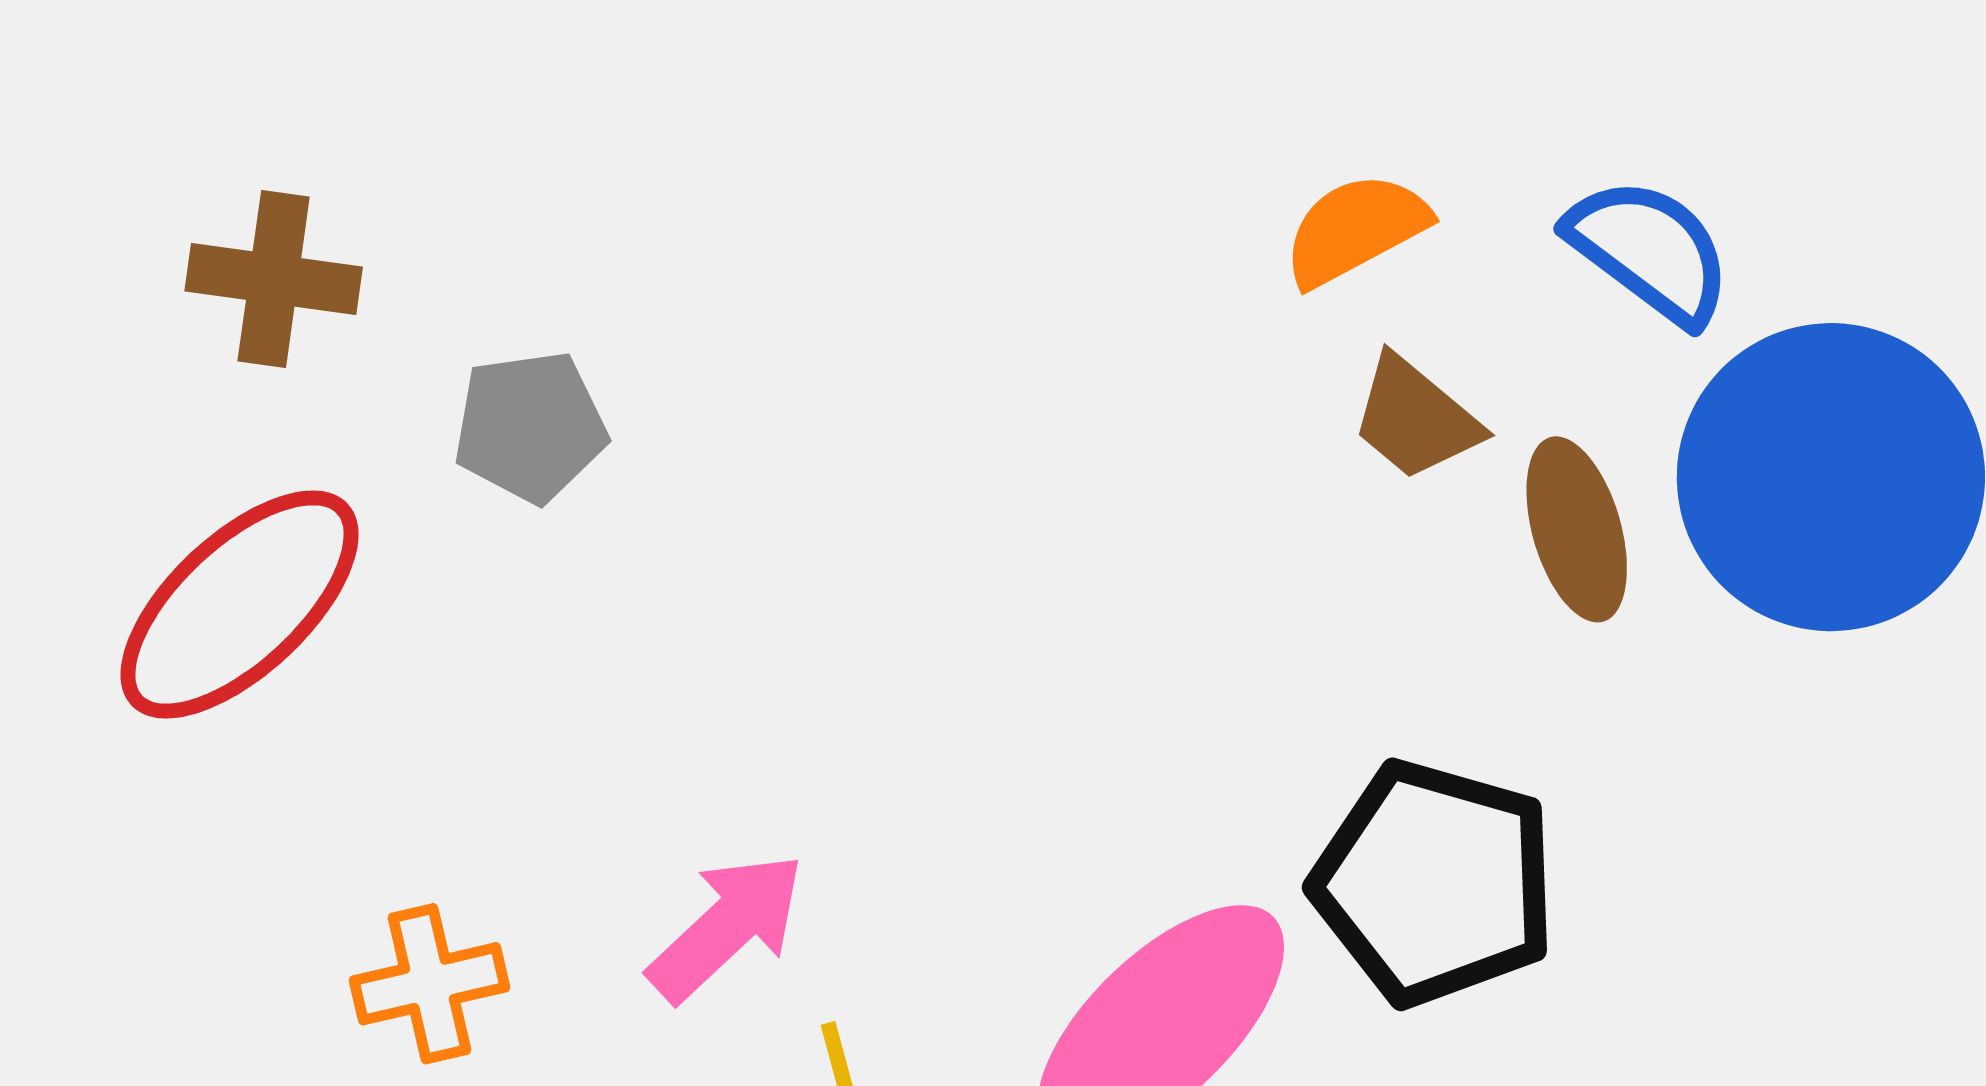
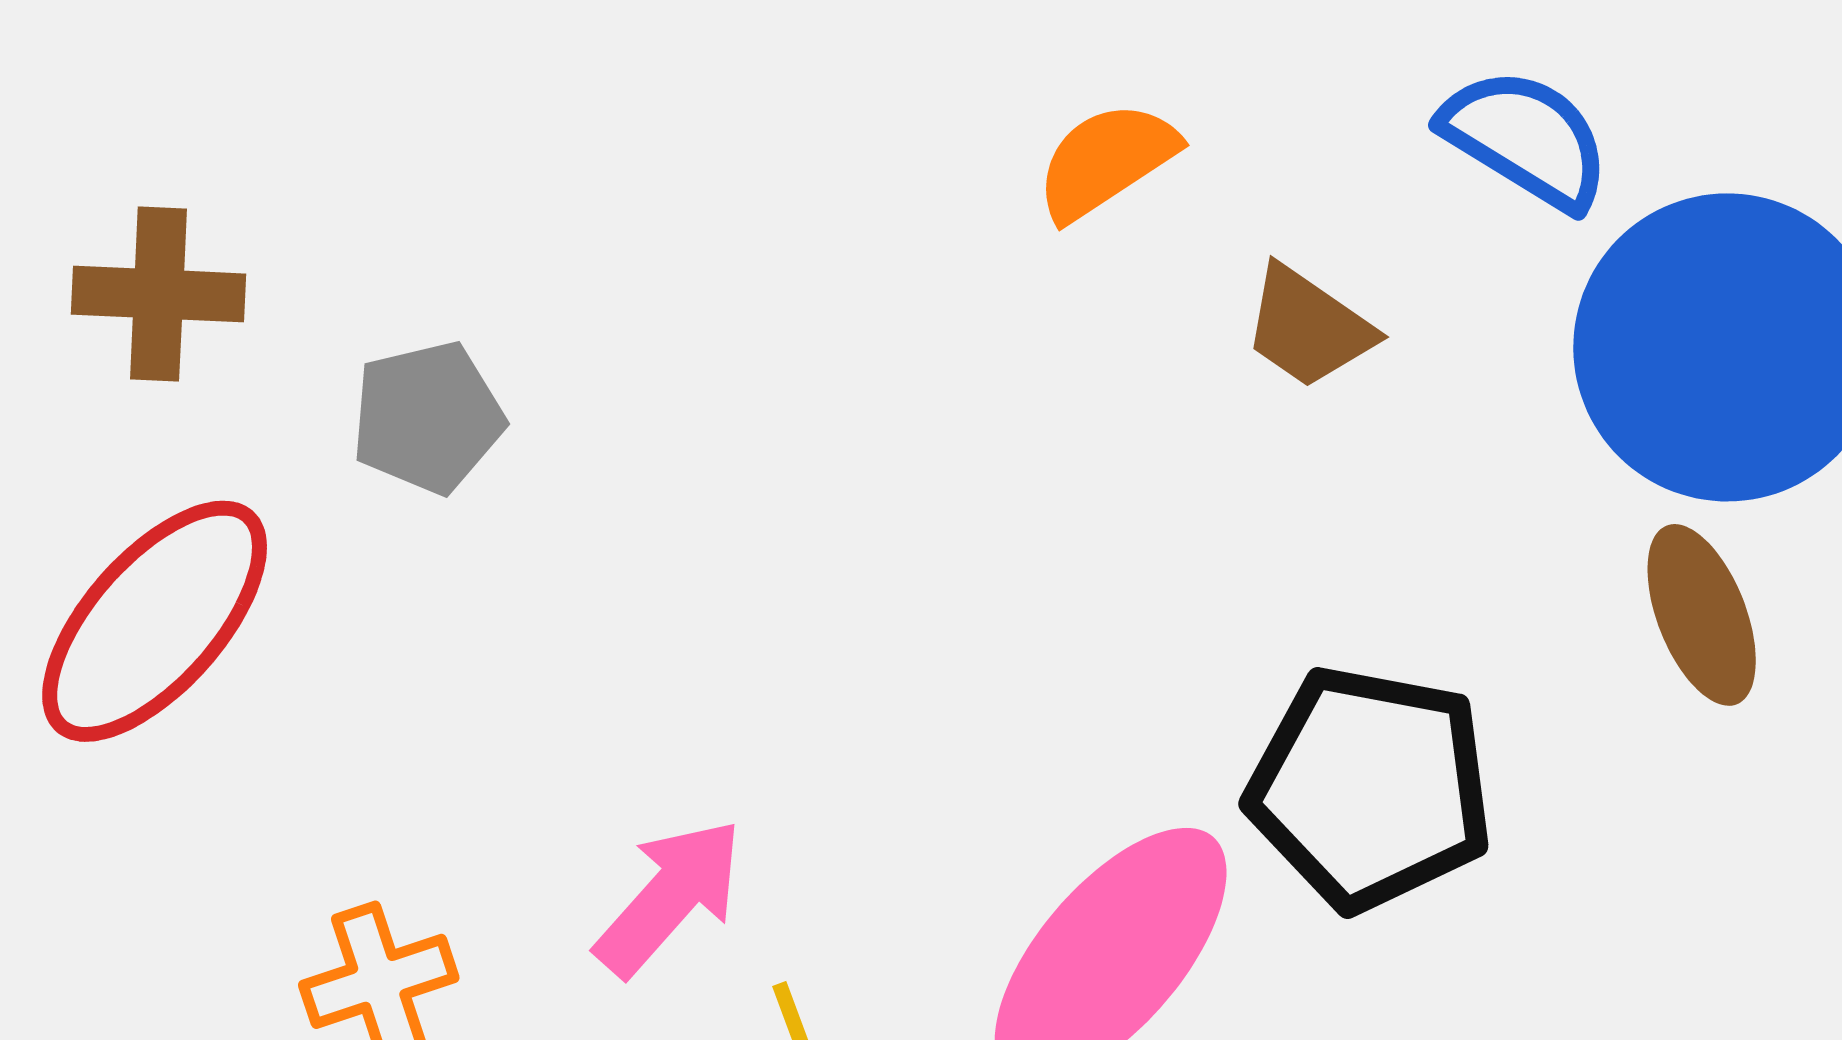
orange semicircle: (1356, 229) -> (1106, 161), moved
brown ellipse: (1577, 529) -> (1702, 615), moved

